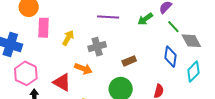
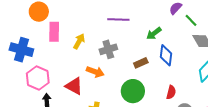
green arrow: (145, 19) -> (154, 33), moved
green line: (173, 27) -> (191, 20), moved
blue diamond: (170, 57) -> (166, 55), moved

